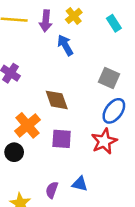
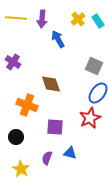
yellow cross: (74, 16) -> (78, 19), moved
orange cross: (28, 125) -> (27, 105), turned -30
purple square: (62, 139) -> (55, 127), moved
black circle: (14, 152) -> (16, 137), moved

